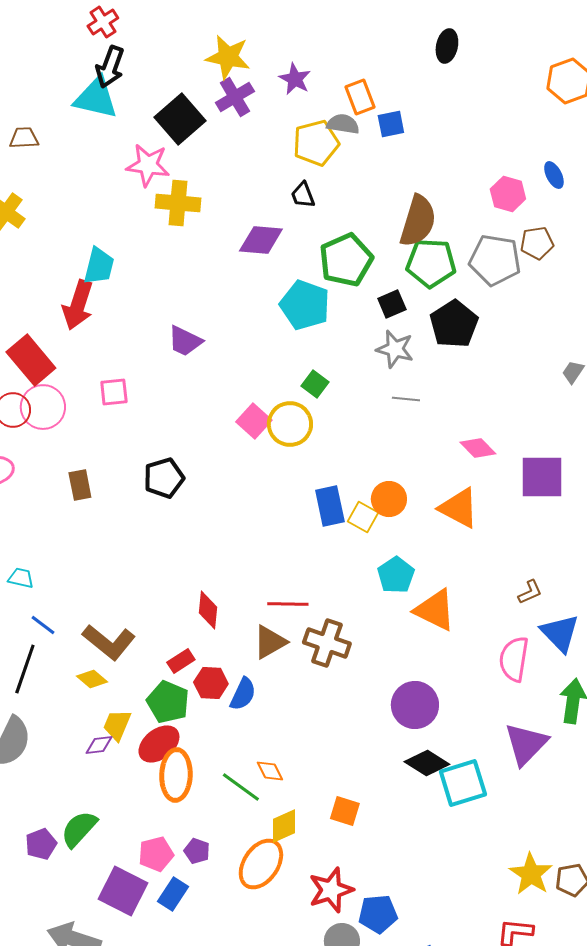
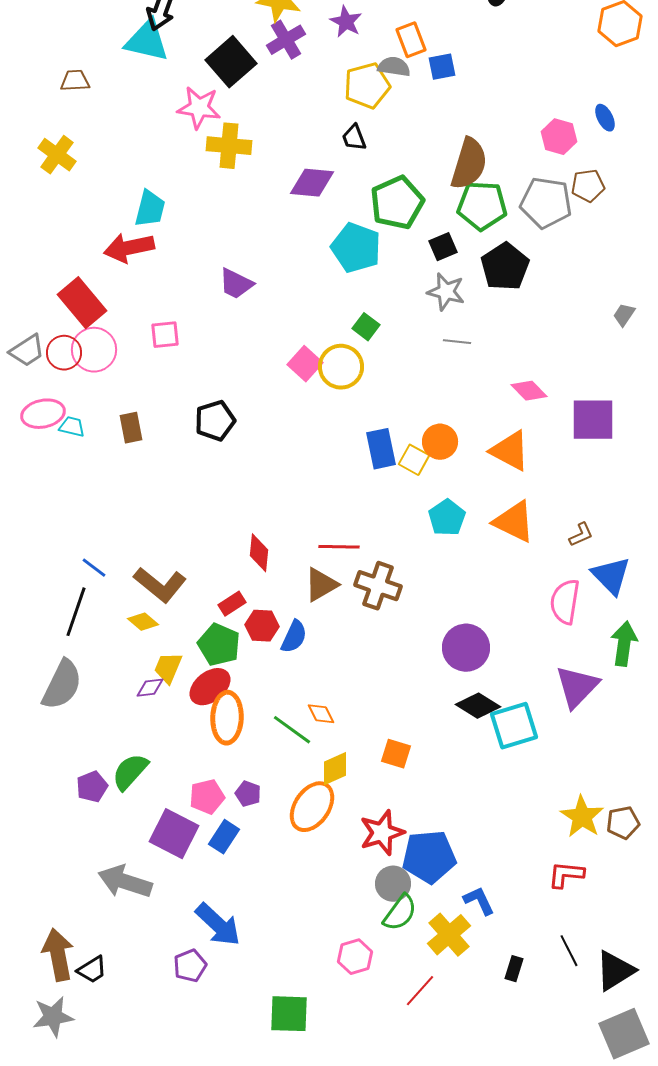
red arrow: (78, 305) -> (129, 248), turned 60
cyan trapezoid: (21, 578) -> (72, 427), moved
orange triangle: (435, 610) -> (514, 522), moved
blue pentagon: (378, 914) -> (429, 857), size x1.4

